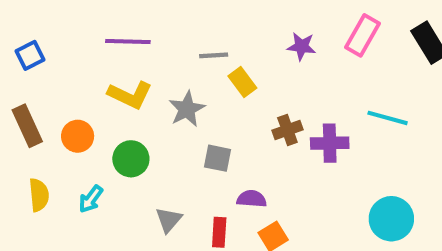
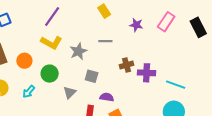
purple line: (128, 41) -> (52, 17), turned -60
gray line: (214, 55) -> (105, 41), moved
yellow rectangle: (242, 82) -> (104, 11), moved
cyan line: (388, 118) -> (176, 85), moved
gray triangle: (169, 220) -> (70, 92), moved

